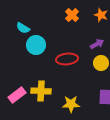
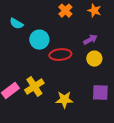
cyan circle: (36, 45) -> (39, 40), moved
yellow cross: (41, 91) -> (34, 87), turned -36

